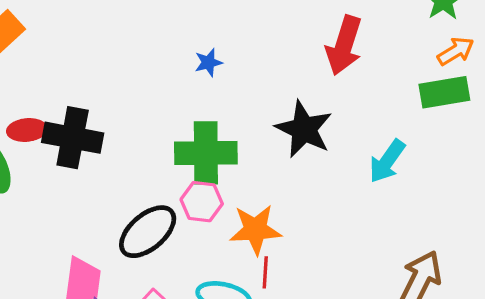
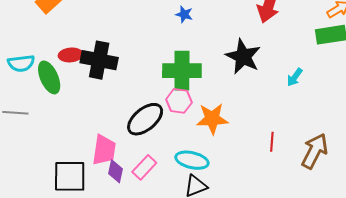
blue star: (208, 63) -> (184, 14), turned 30
cyan arrow: (387, 161) -> (295, 77), size x0.7
red line: (265, 272) -> (272, 142), moved

